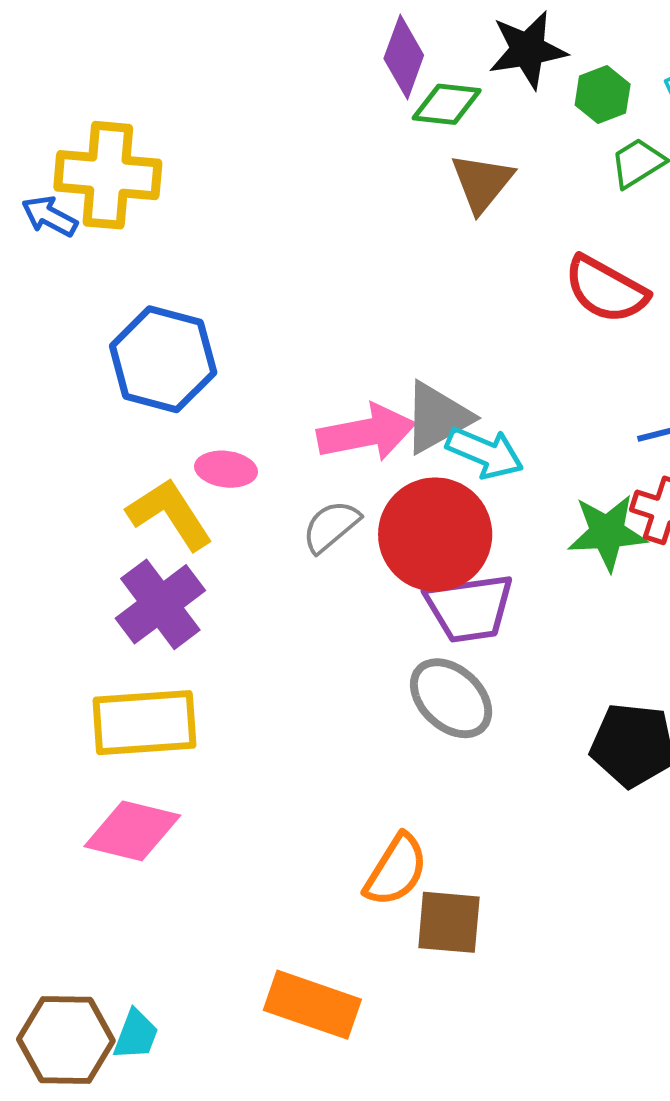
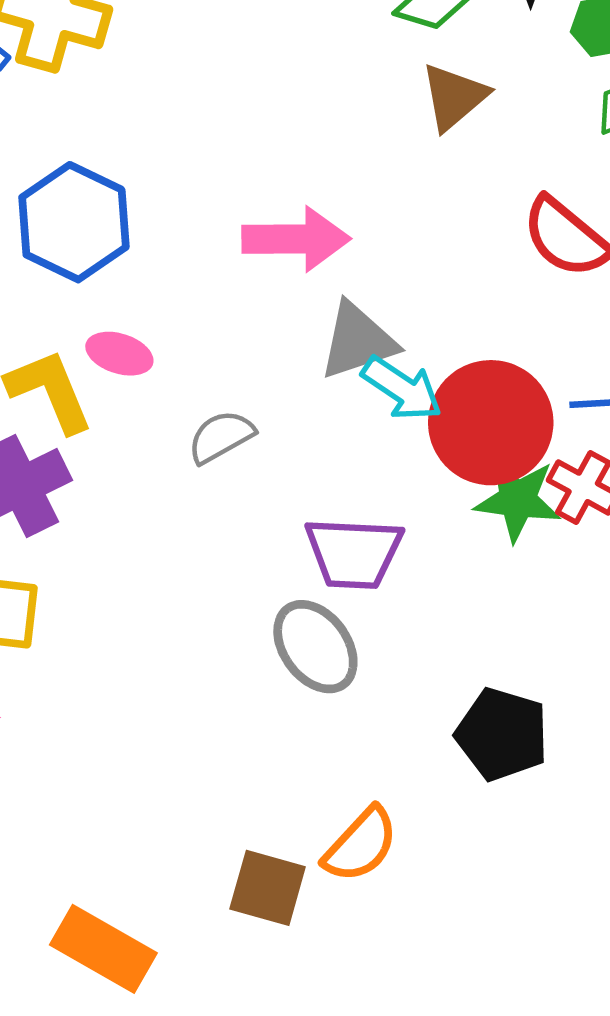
pink arrow: (366, 433) -> (296, 239), moved
red circle: (435, 534) -> (491, 423), moved
orange semicircle: (396, 870) -> (361, 845), moved

